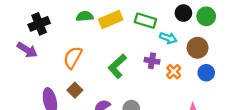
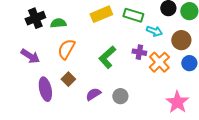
green semicircle: (85, 16) -> (58, 23), moved
purple arrow: (27, 50) -> (30, 56), moved
orange cross: (174, 72) -> (159, 62), size x1.5

